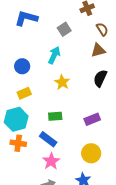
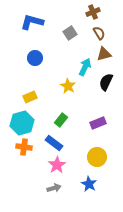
brown semicircle: (102, 29) -> (99, 33), moved
cyan arrow: (54, 55) -> (85, 67), moved
blue circle: (22, 66) -> (35, 58), moved
green rectangle: (55, 116) -> (61, 120), turned -48

